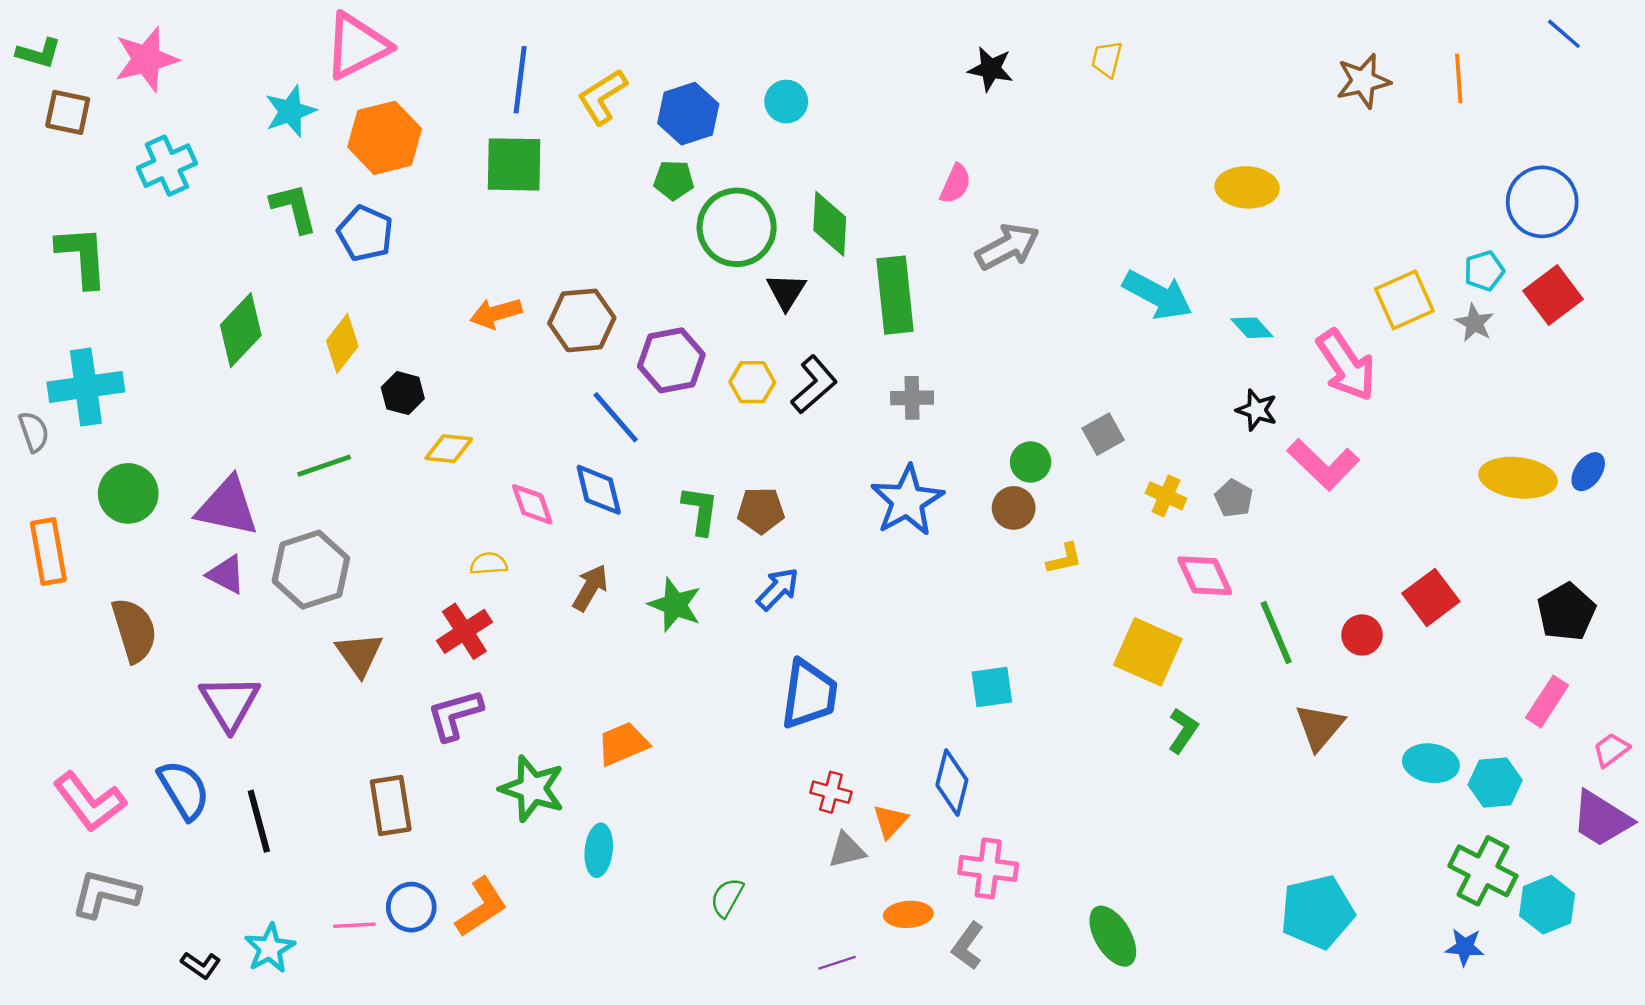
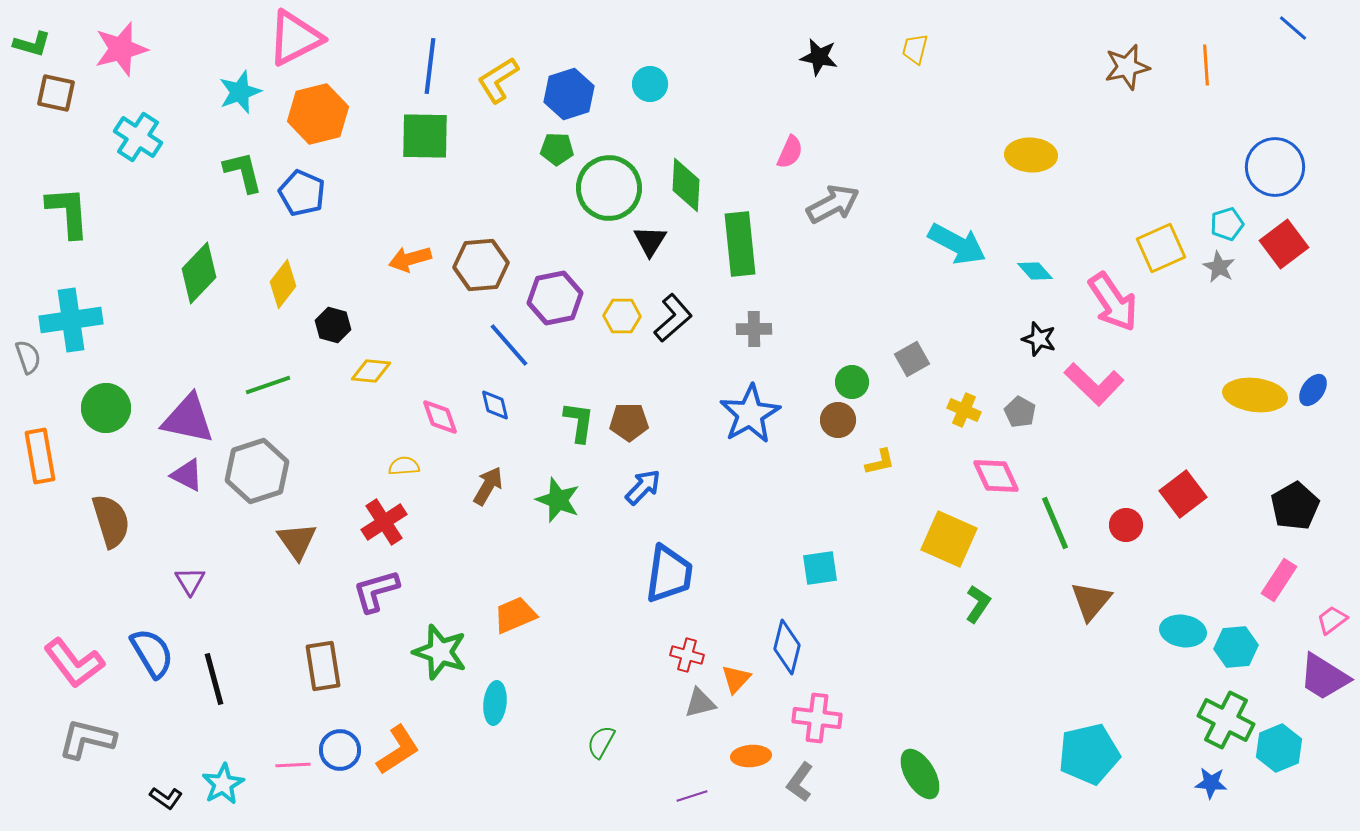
cyan cross: (167, 166) -> (138, 137), turned -33
blue diamond: (599, 490) -> (495, 405), size x0.7
purple triangle: (230, 703) -> (190, 581), size x0.6

